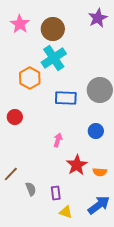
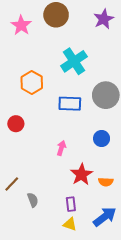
brown circle: (53, 29) -> (56, 15), moved
cyan cross: (54, 58) -> (74, 61), moved
purple rectangle: (56, 193) -> (71, 204), moved

